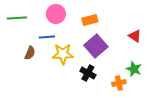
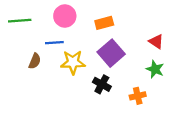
green star: (134, 69) -> (155, 69), moved

